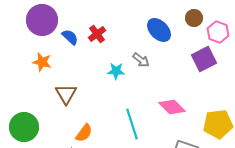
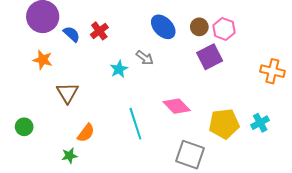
brown circle: (194, 18) -> (199, 27), moved
cyan star: (116, 71) -> (119, 69), turned -30
green circle: (24, 127) -> (24, 127), size x0.6

